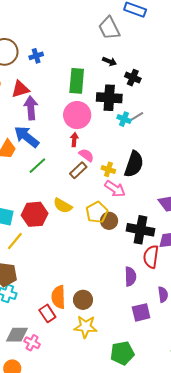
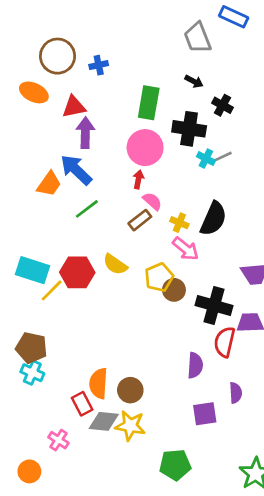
yellow line: (15, 241) -> (52, 290), moved
gray diamond: (17, 335) -> (104, 421), moved

